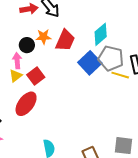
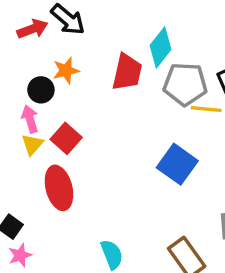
red trapezoid: (65, 40) -> (127, 72), moved
blue square: (90, 63) -> (177, 164), moved
red ellipse: (26, 104) -> (59, 188), turned -40

